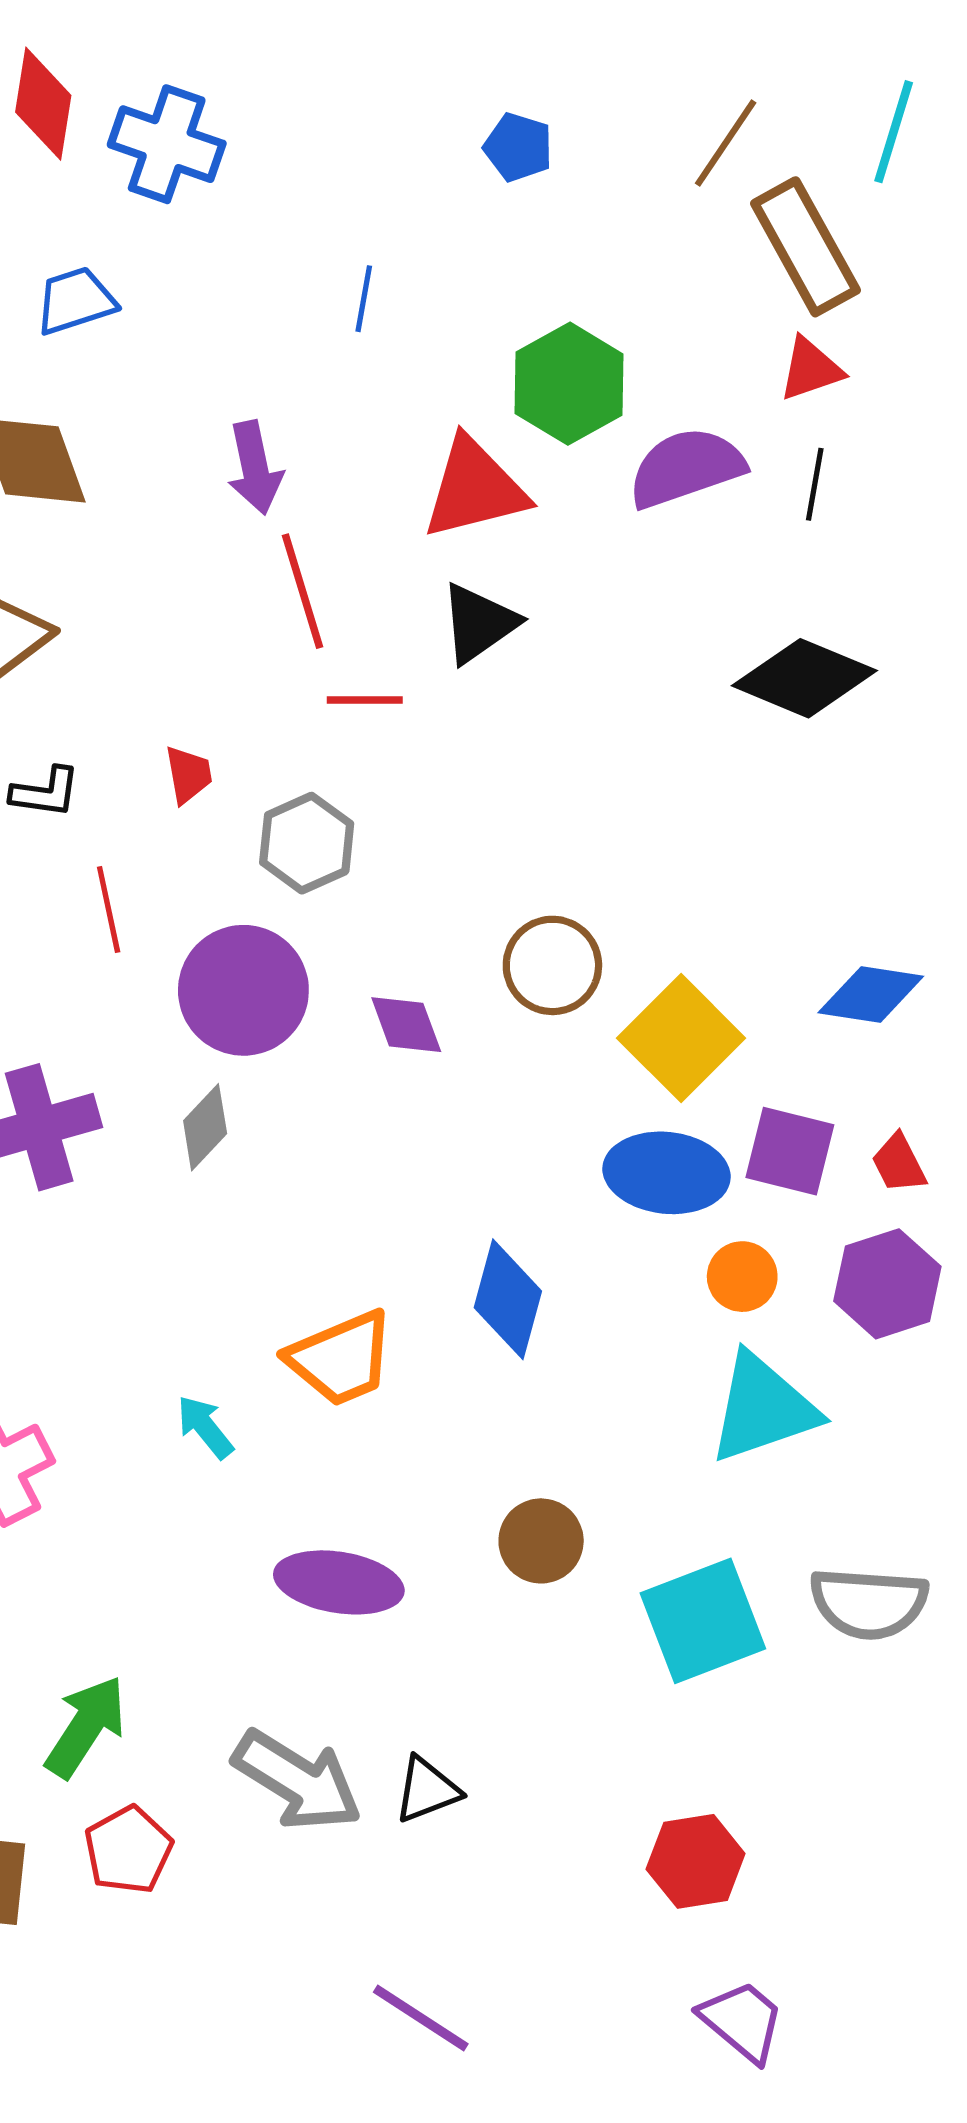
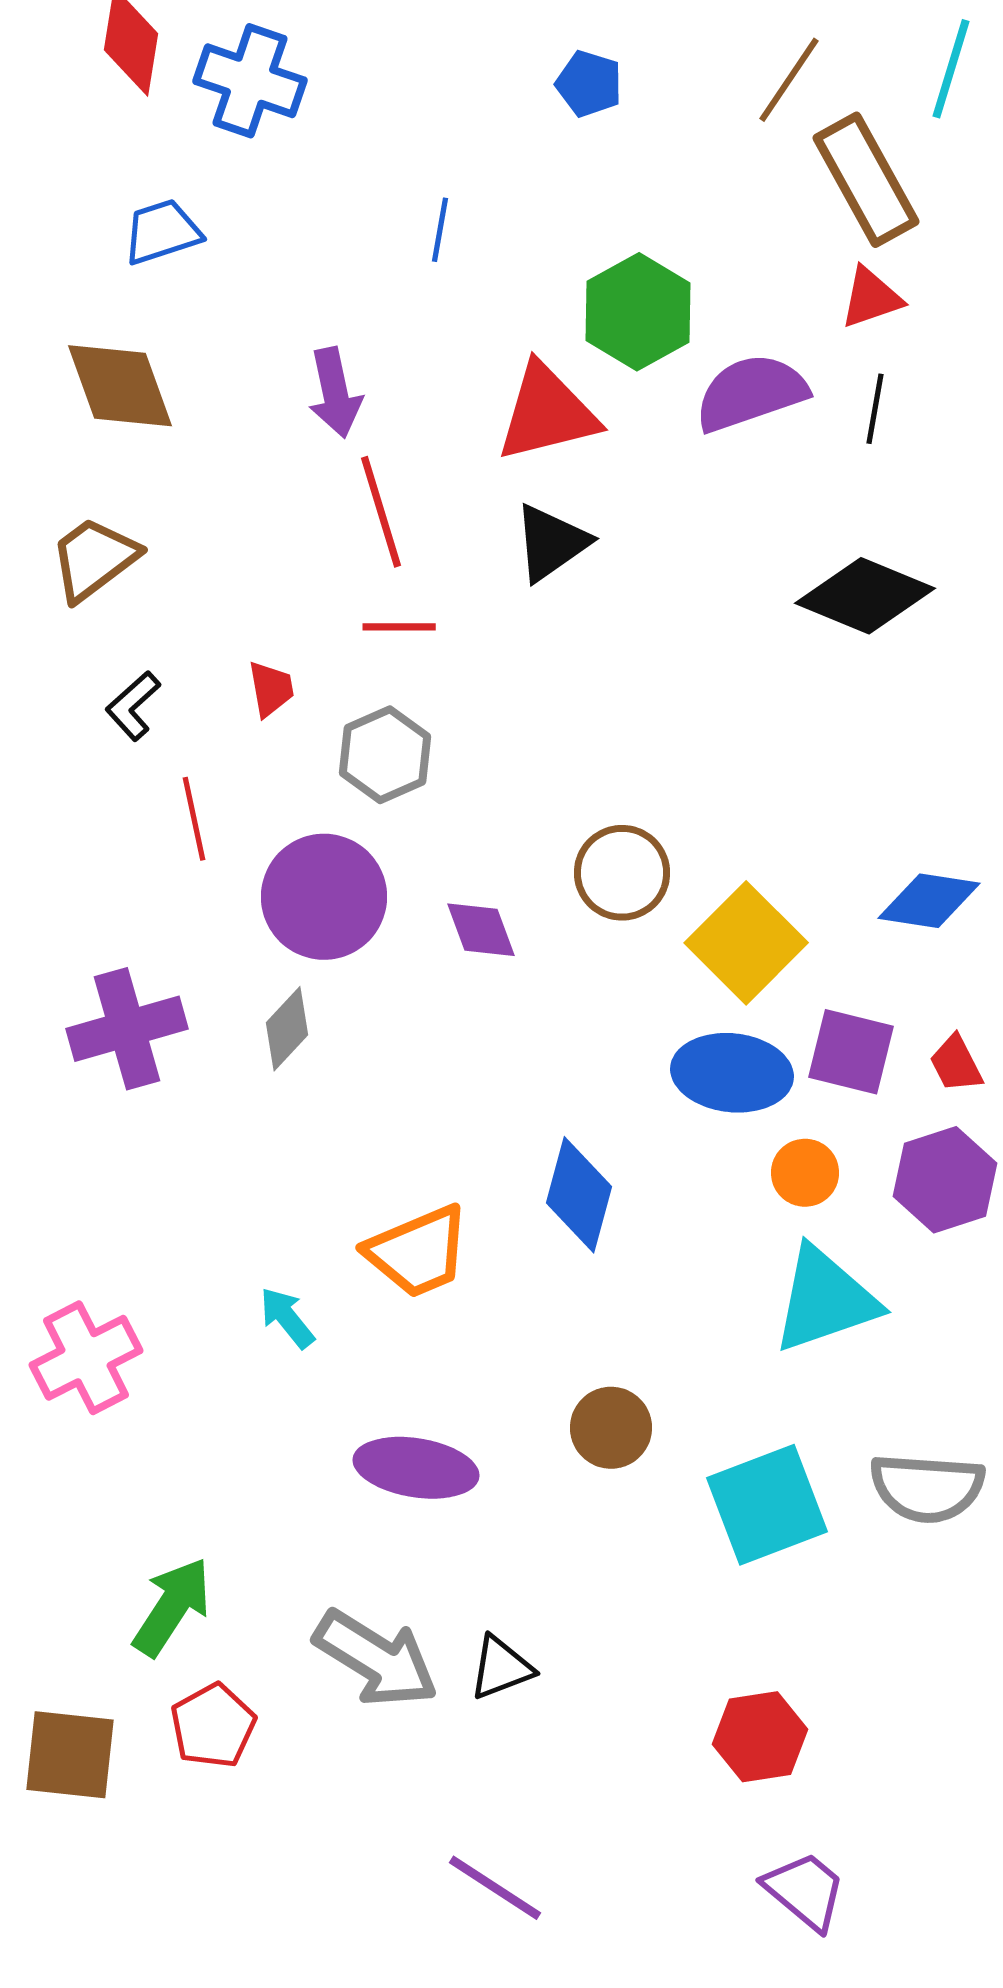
red line: (365, 700) -> (399, 627), moved
black L-shape: (45, 792) -> (133, 706), turned 130

